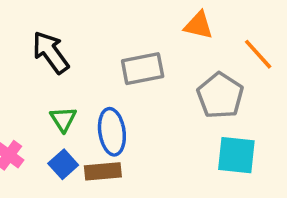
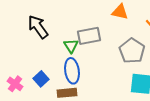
green triangle: (63, 119) -> (71, 46), moved
blue square: (63, 164) -> (41, 79), moved

